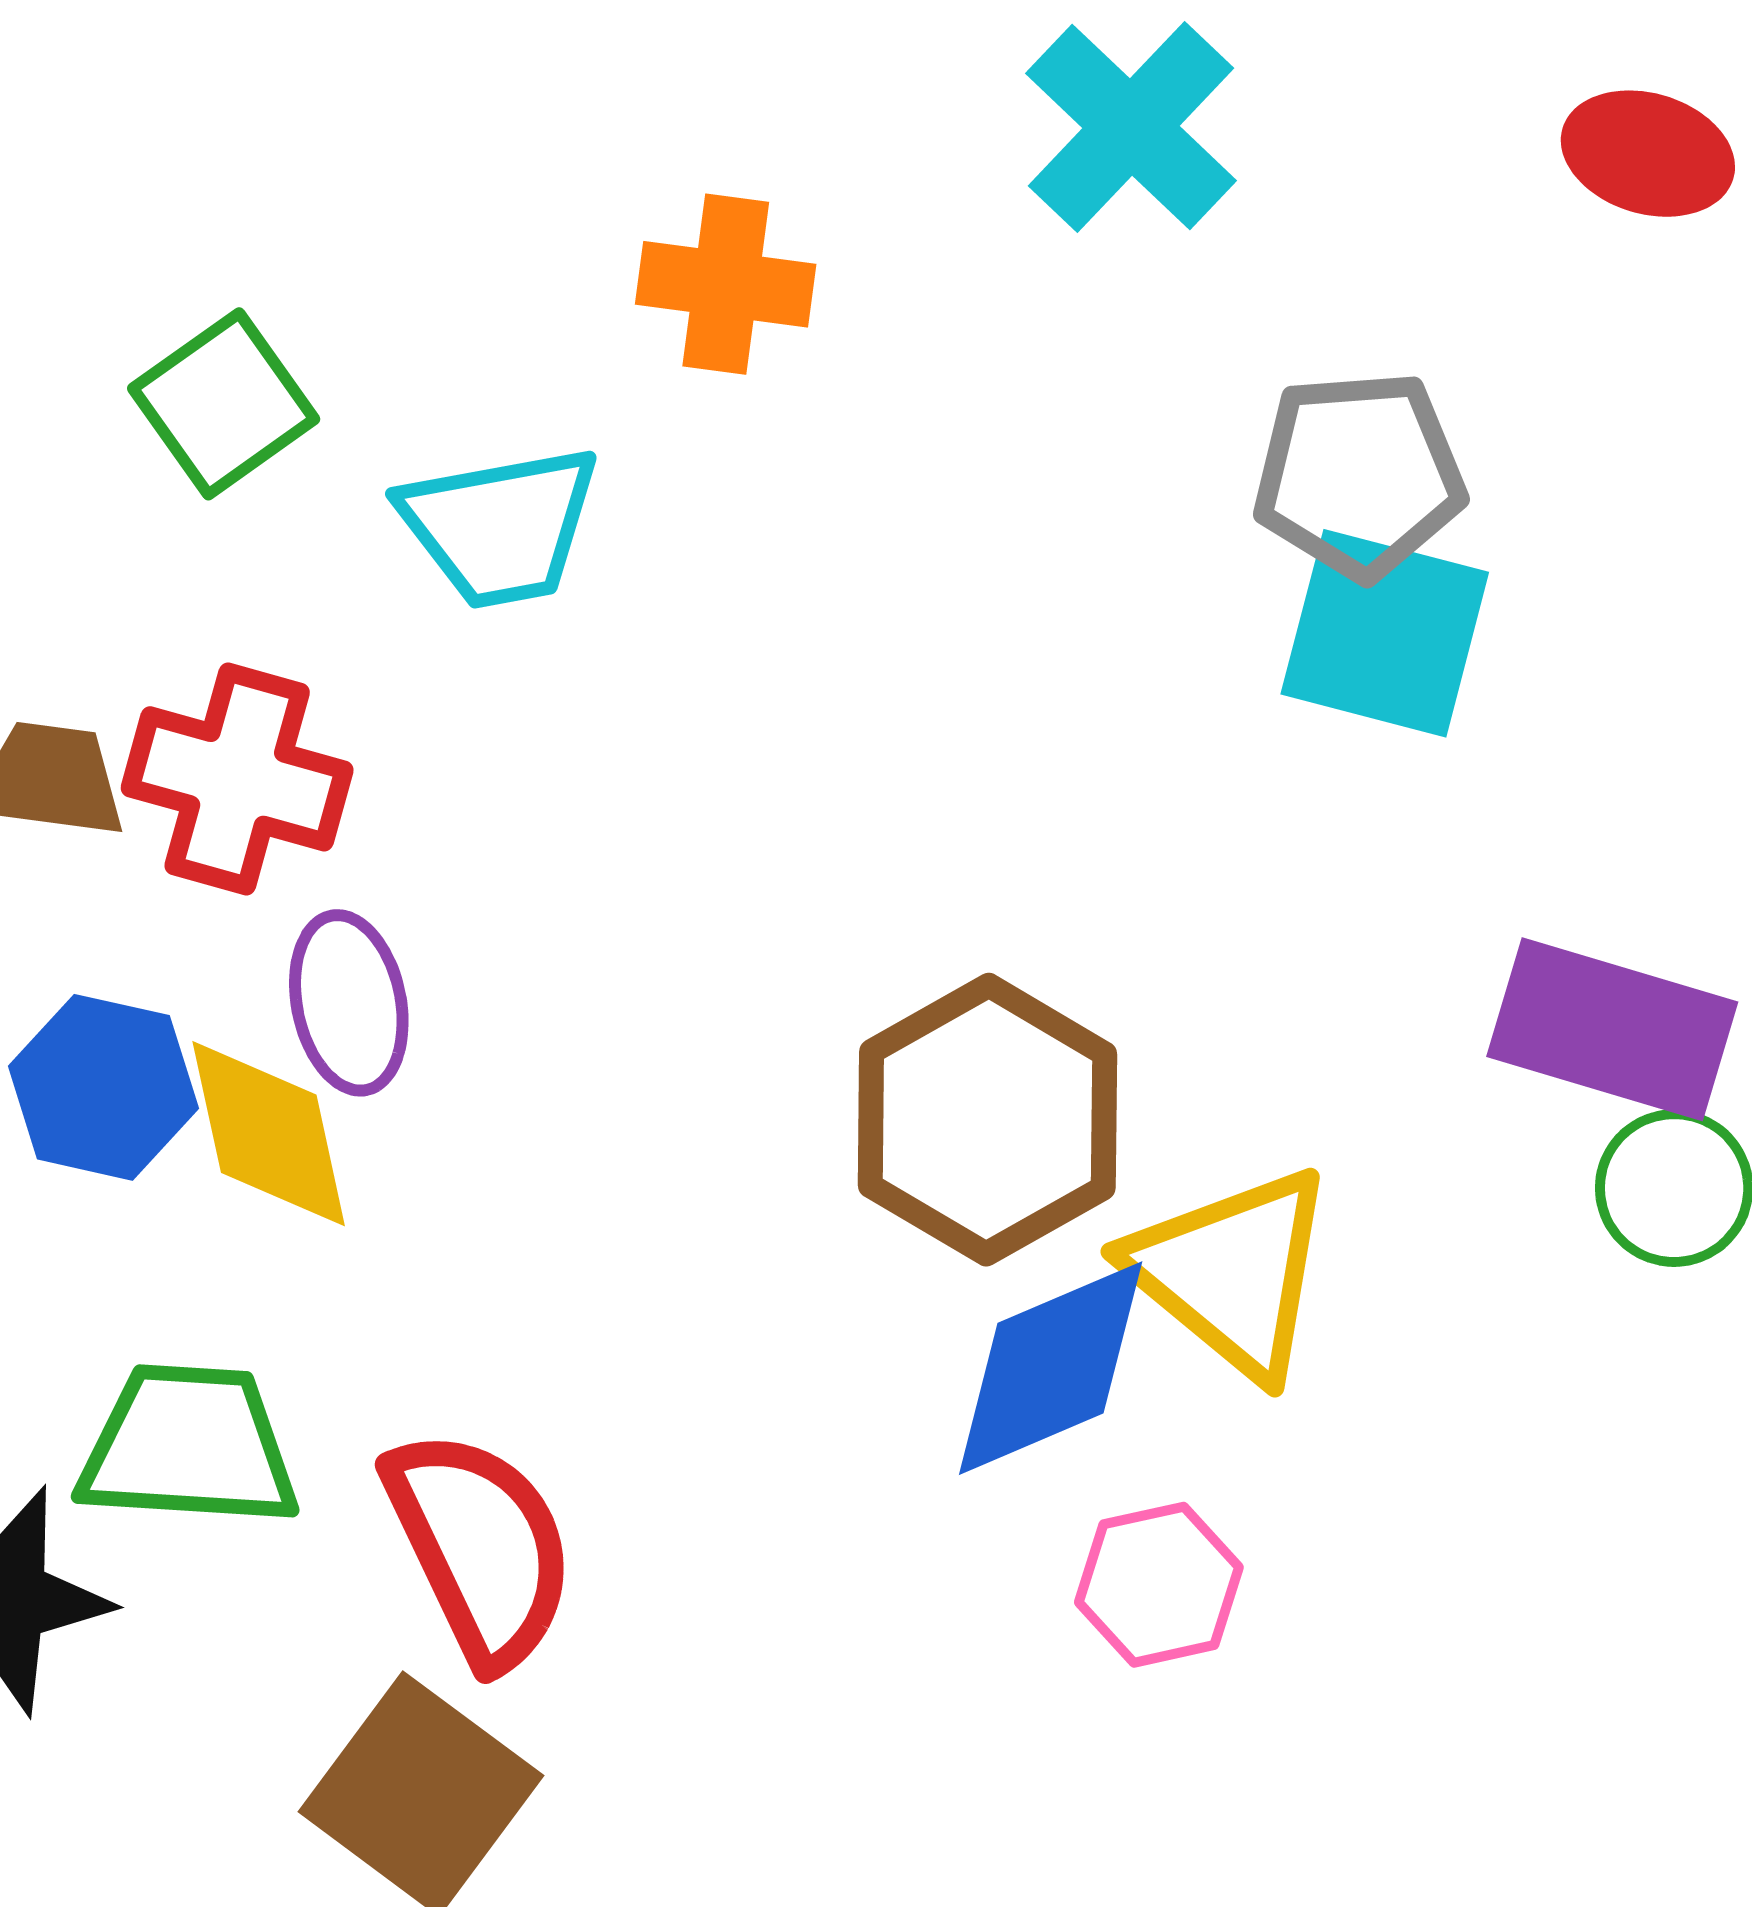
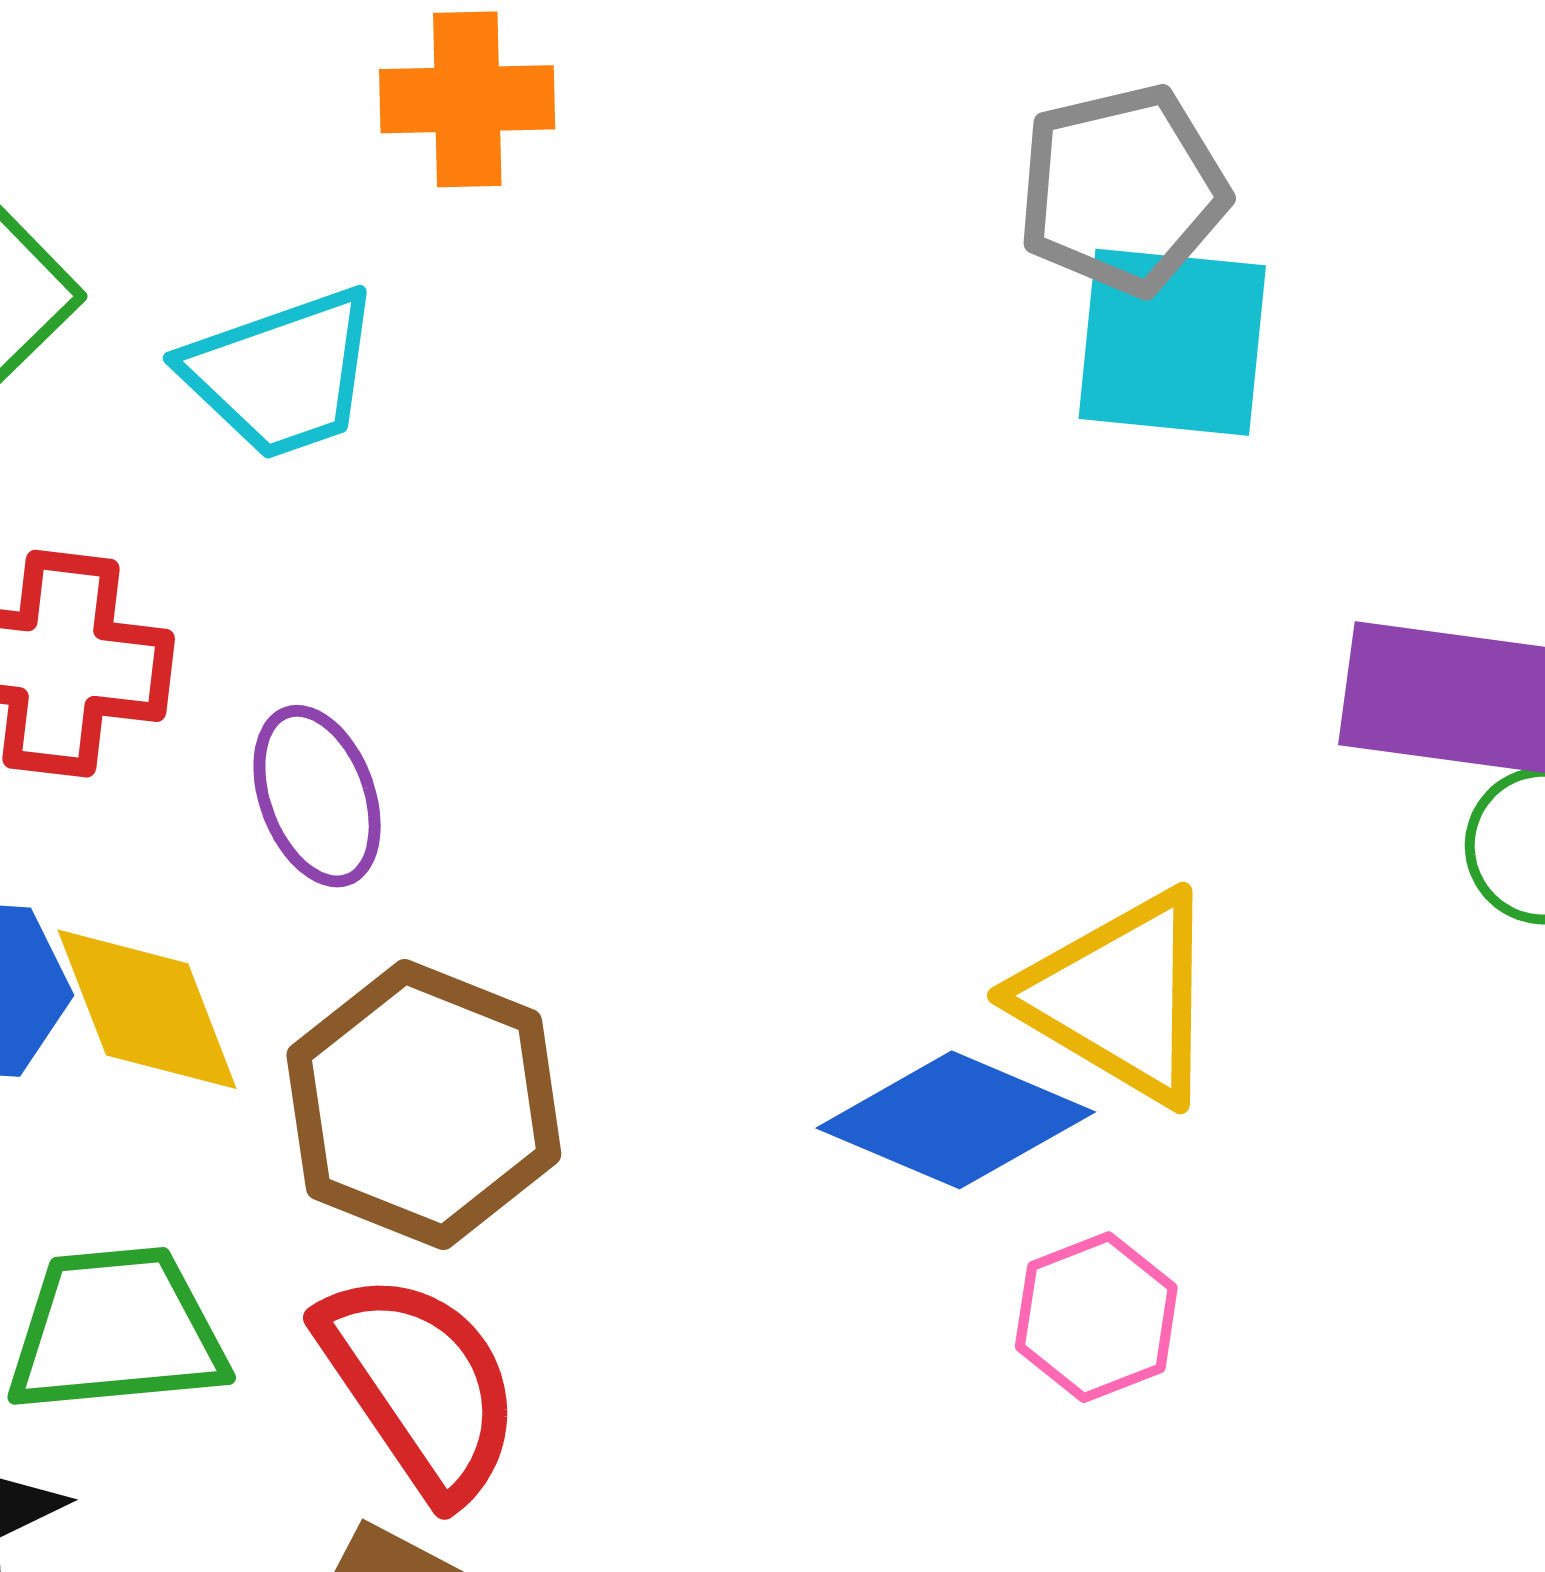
purple ellipse: (349, 1003) -> (317, 796), moved
brown hexagon: (987, 1120) -> (424, 1104), moved
blue diamond: (1051, 1368) -> (956, 1120), turned 55

